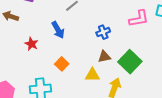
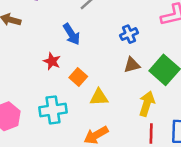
red star: (31, 44) -> (52, 61), moved
yellow triangle: (92, 75) -> (99, 97), moved

